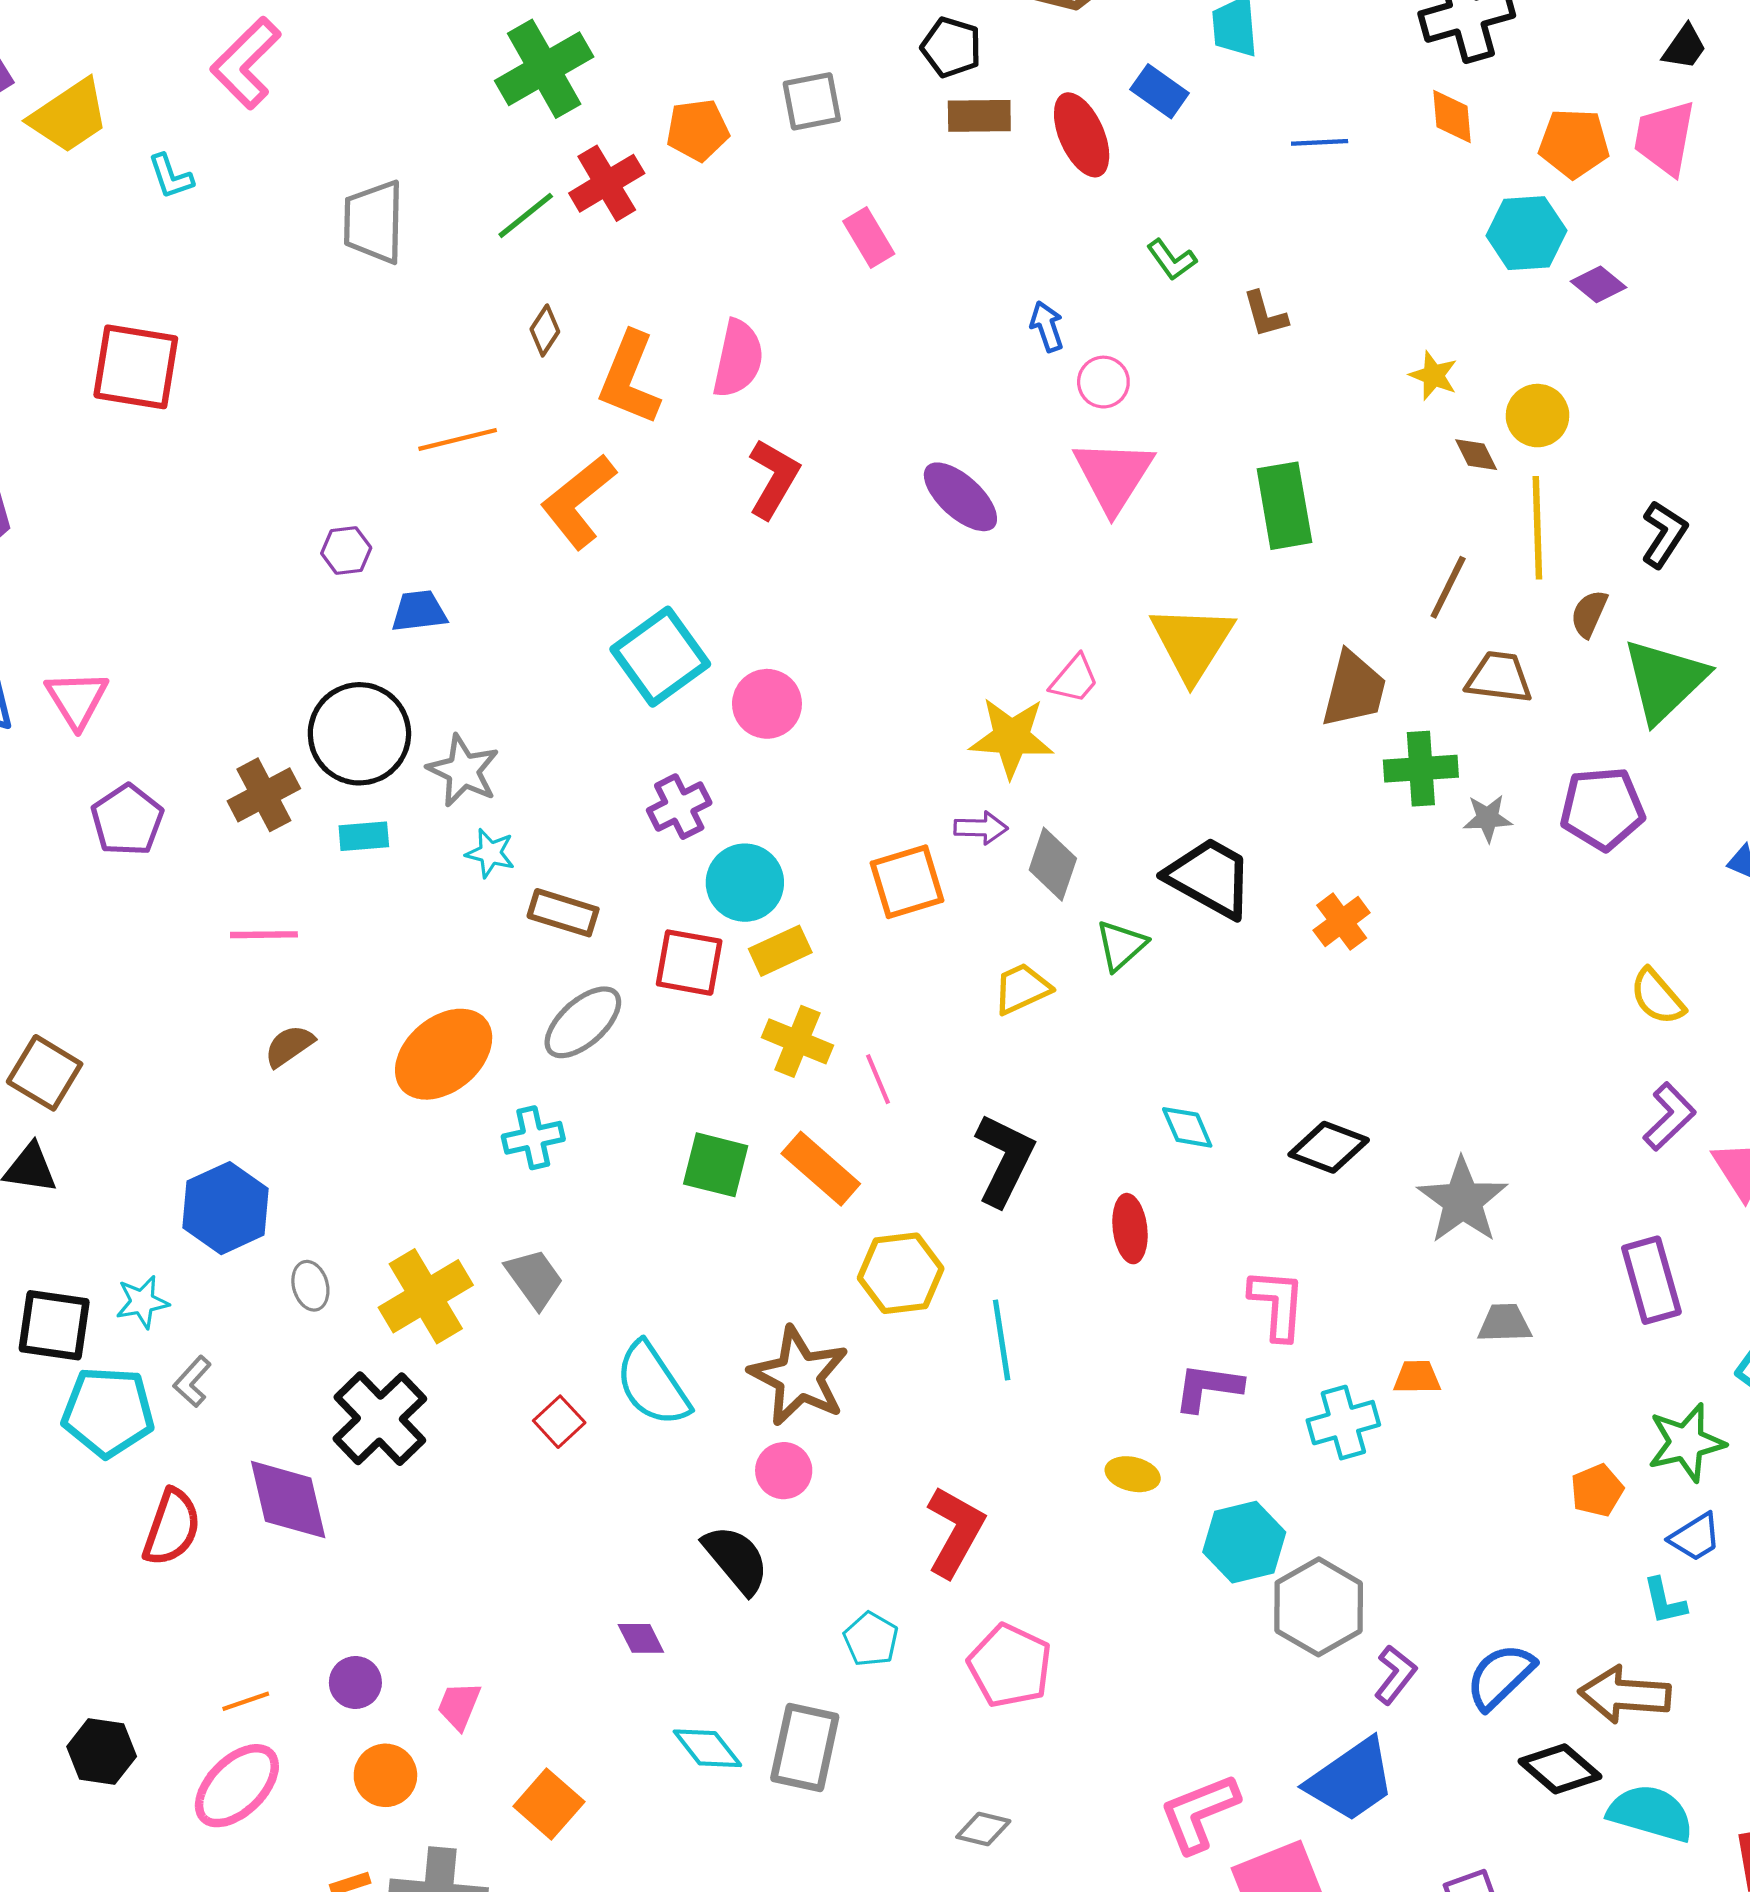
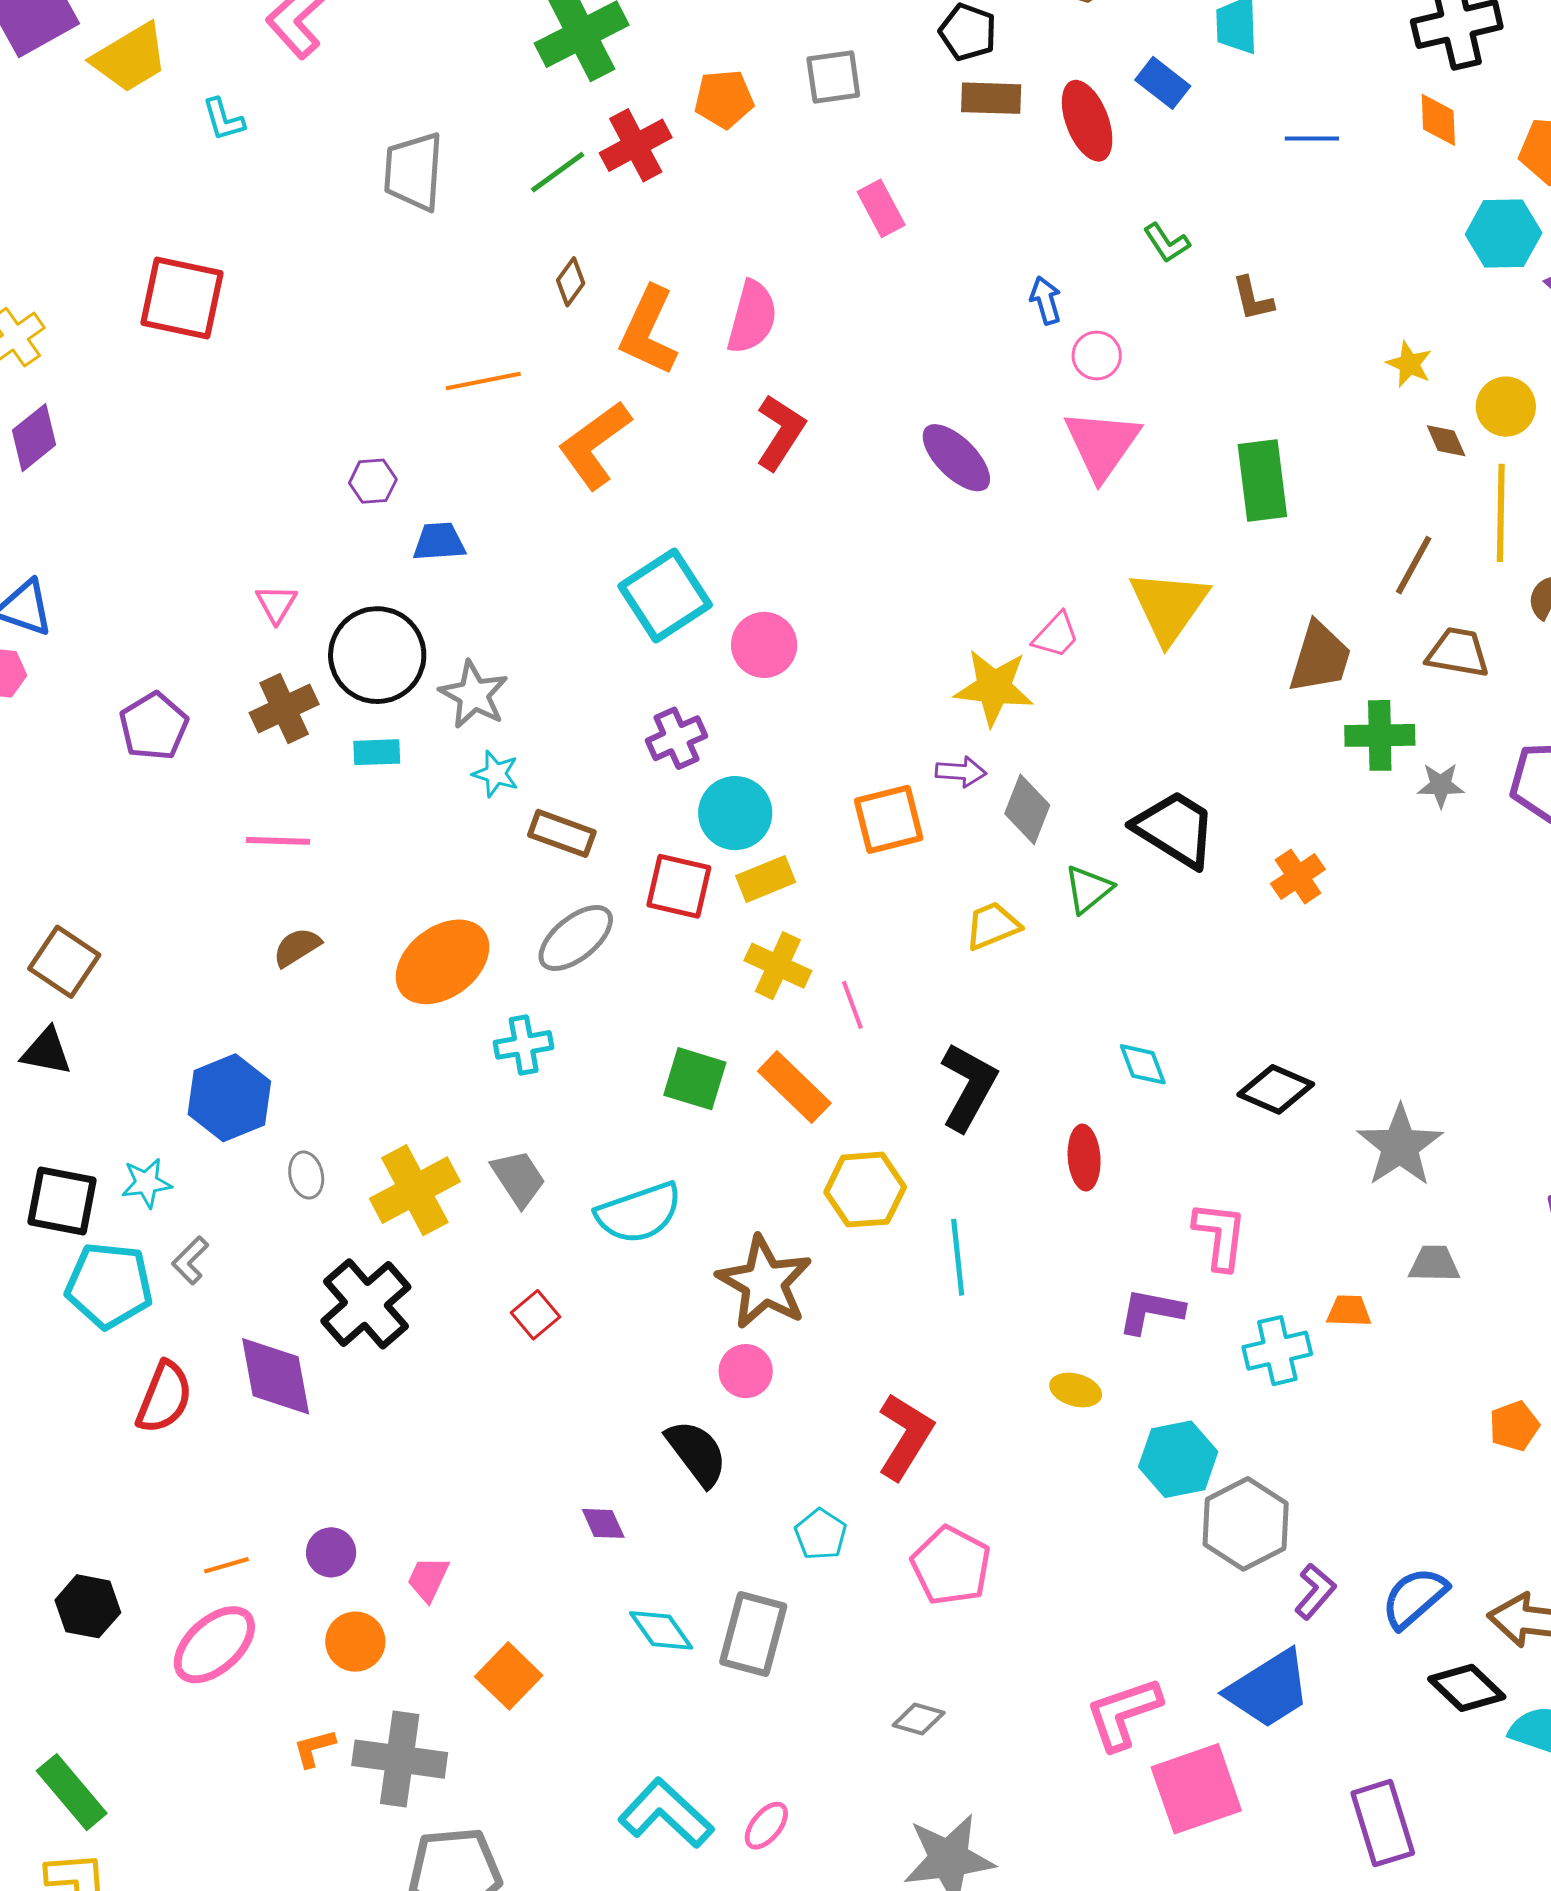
pink triangle: (77, 699) -> (276, 604), moved, size x0.7
cyan semicircle: (652, 1384) -> (639, 1213), moved, turned -78

